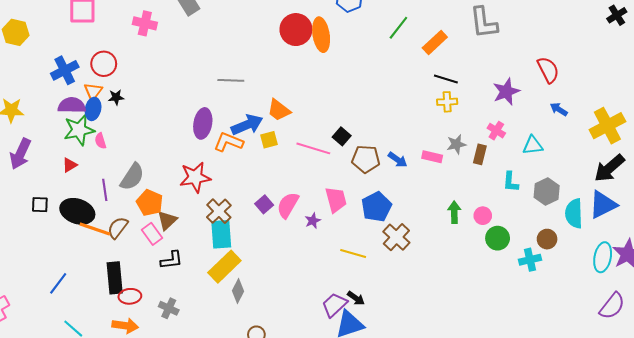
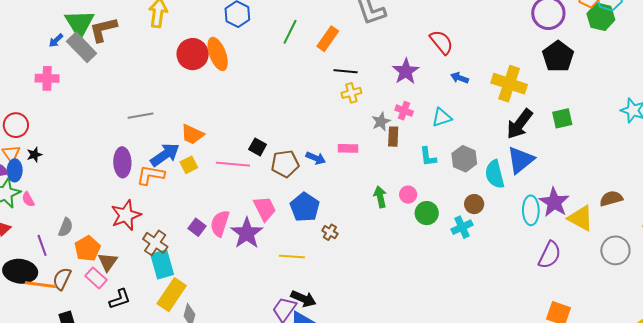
yellow cross: (607, 126) -> (509, 84), turned -32
gray star: (456, 144) -> (381, 122), moved
gray semicircle: (132, 177) -> (66, 227), size x0.7
orange pentagon: (150, 203) -> (87, 249), turned 30
purple star: (313, 221) -> (247, 233), size x2.0
brown cross: (396, 237) -> (330, 232), size x0.6
black arrow: (356, 298) -> (303, 299), size x1.4

